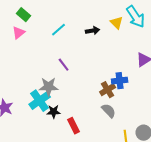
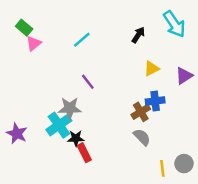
green rectangle: (24, 15) -> (24, 28), moved
yellow triangle: (117, 23) -> (152, 69), moved, turned 48
black arrow: (93, 31) -> (138, 35), moved, turned -48
red rectangle: (74, 126) -> (84, 153), moved

